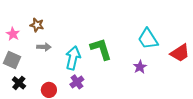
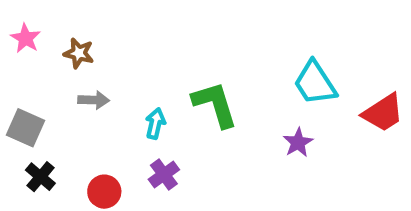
pink star: (13, 34) -> (26, 38), moved
cyan arrow: (73, 58) -> (155, 123), size x0.6

